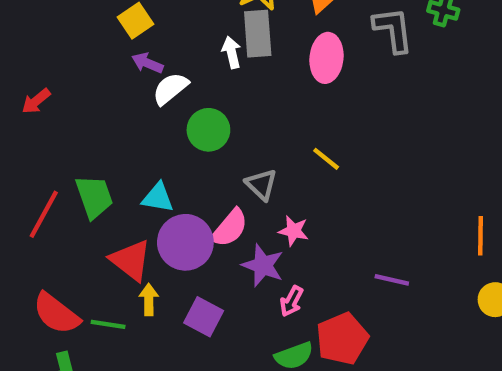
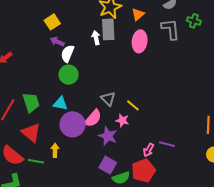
white semicircle: (170, 89) -> (67, 54), turned -30
green circle: (208, 130) -> (69, 75), moved
yellow line: (326, 159) -> (133, 105), moved
red triangle: (131, 260) -> (31, 133), moved
pink arrow: (291, 301) -> (148, 150), moved
purple square: (204, 317) -> (108, 165), moved

